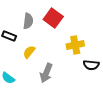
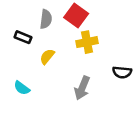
yellow cross: (75, 45) -> (87, 42), moved
gray arrow: (46, 73) -> (82, 88), moved

